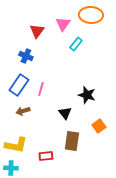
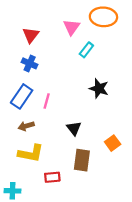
red triangle: (37, 31) -> (31, 35), moved
black star: (87, 95) -> (99, 88), moved
yellow L-shape: (16, 145) -> (31, 153), moved

